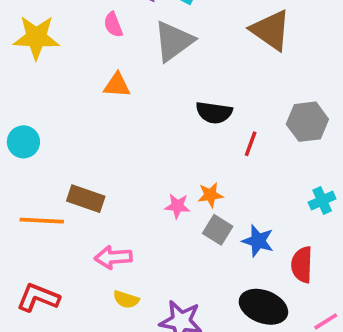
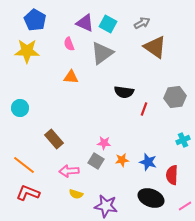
orange star: (210, 195) -> (122, 160), moved
brown rectangle: (86, 199) -> (54, 139), turned 30
orange line: (42, 221) -> (24, 165), moved, turned 35
gray square: (218, 230) -> (96, 161), moved

